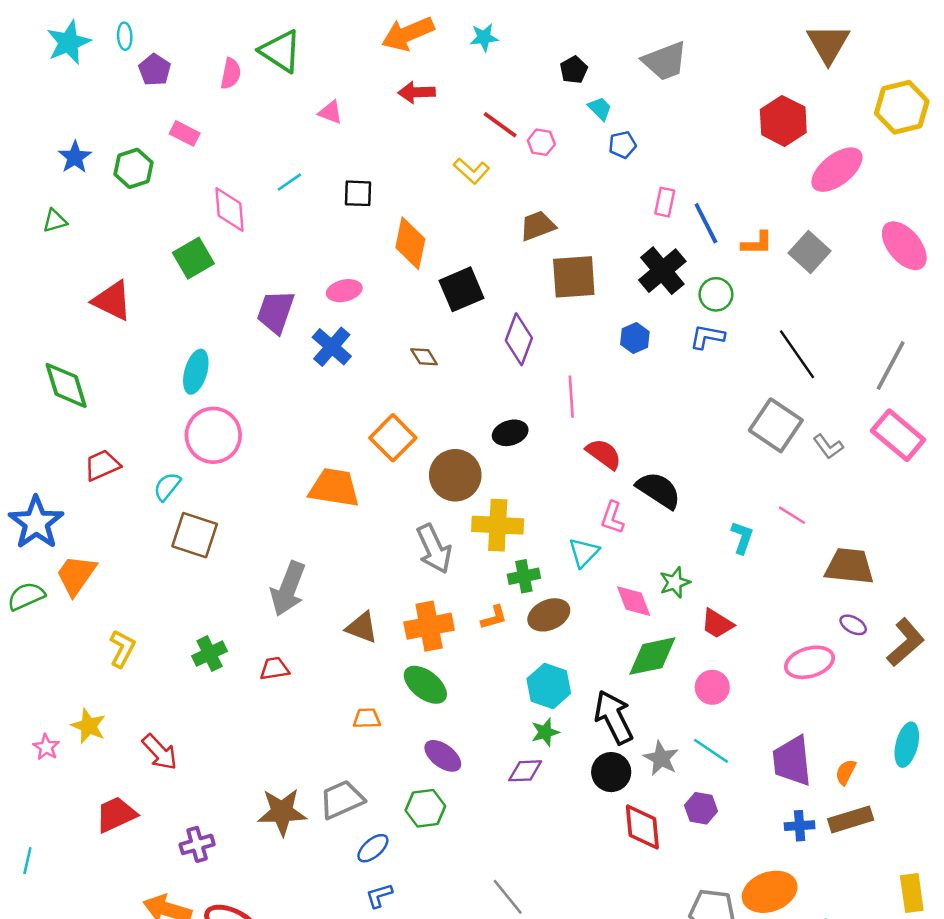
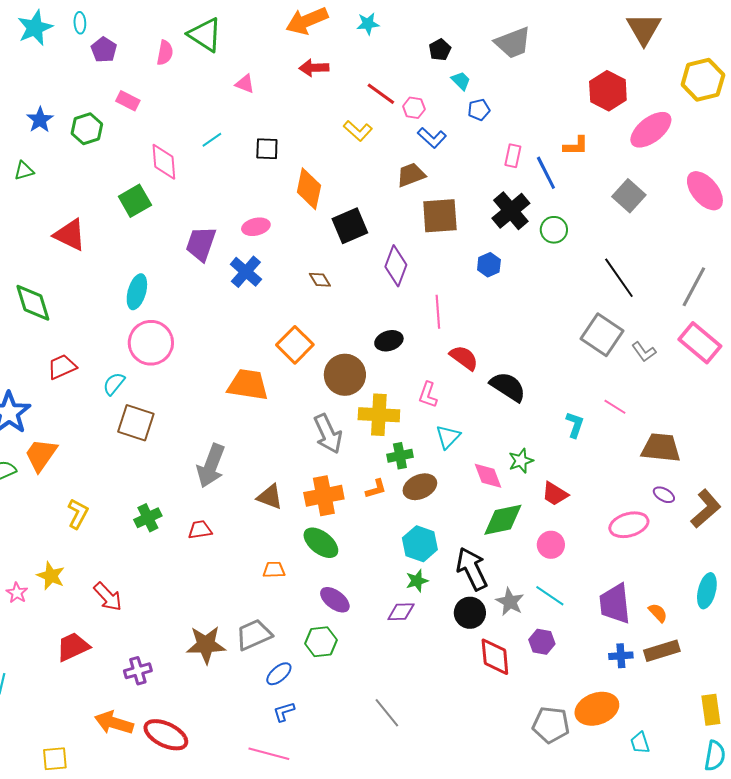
orange L-shape: (757, 243) -> (576, 146), moved
blue L-shape: (707, 337) -> (432, 138), moved, turned -148
pink L-shape: (612, 518) -> (428, 395), moved
orange semicircle: (846, 772) -> (658, 613), turned 110

